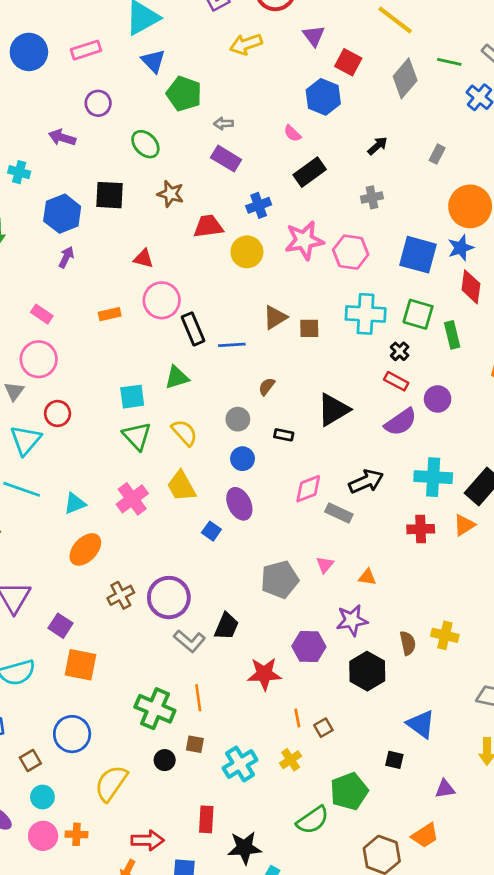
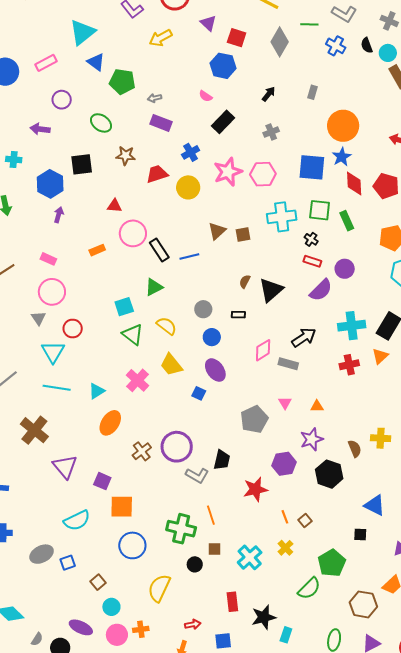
brown semicircle: (267, 386) -> (245, 281), moved
blue circle: (72, 734) -> (132, 545), moved
red arrow: (147, 840) -> (193, 624), size x0.7

